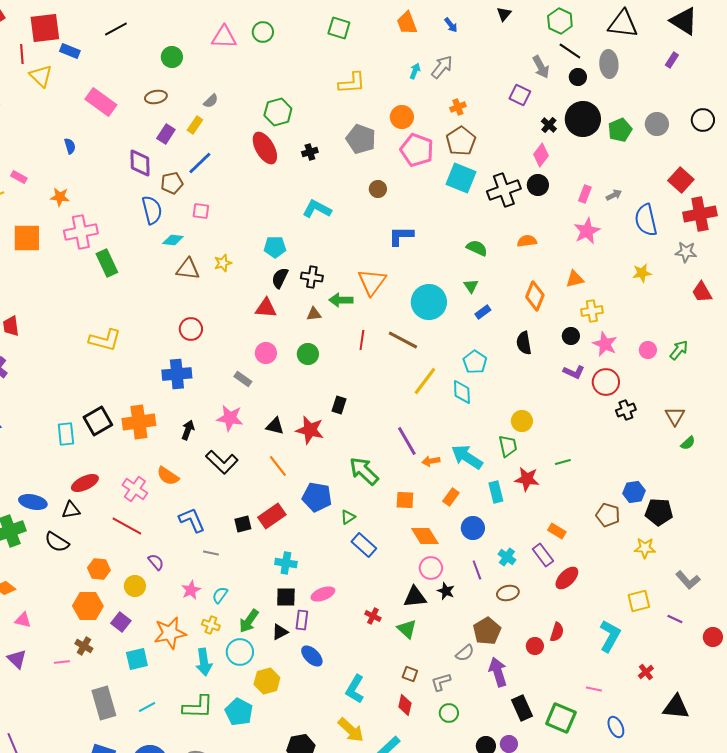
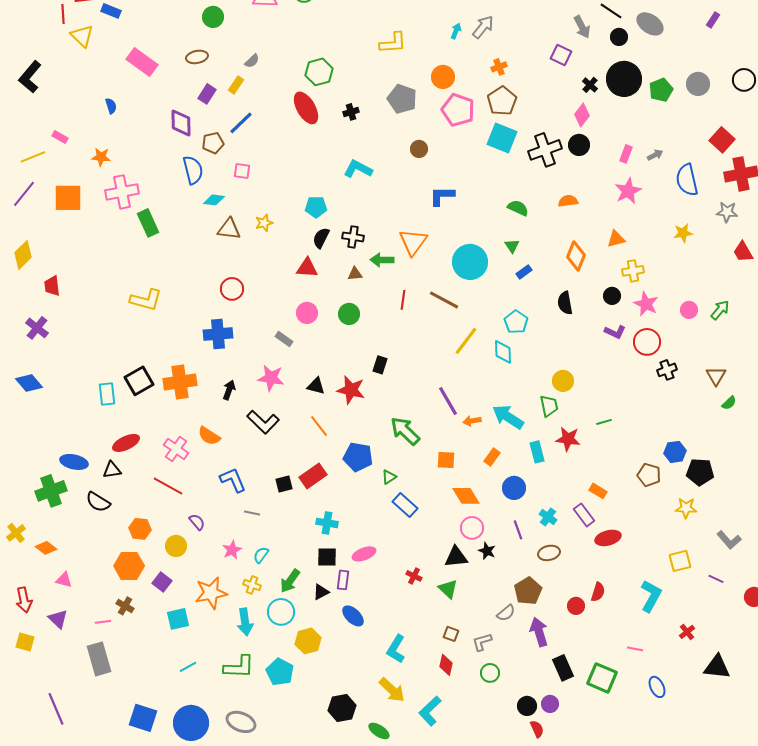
gray ellipse: (609, 64) -> (650, 24), turned -52
red ellipse: (567, 578) -> (608, 538), turned 30
gray rectangle: (104, 703) -> (99, 659), moved

